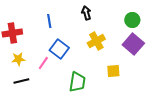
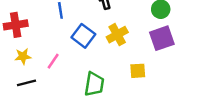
purple square: (133, 44) -> (162, 38), turned 30
blue square: (59, 49) -> (83, 36), moved

